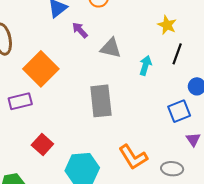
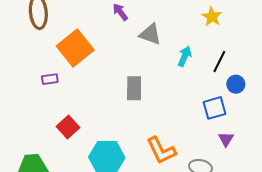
black line: (177, 54) -> (219, 62), moved
purple rectangle: (20, 101) -> (50, 79), size x0.7
gray rectangle: (101, 101) -> (134, 88), size x0.7

